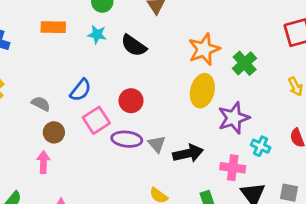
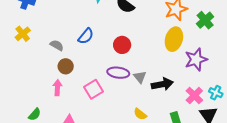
pink square: (96, 120) -> (93, 89), moved
cyan cross: (261, 146) -> (216, 93), moved
pink cross: (233, 168) -> (194, 95), turned 36

